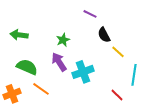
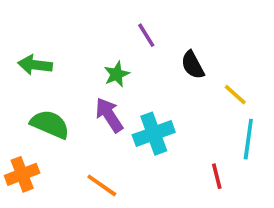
purple line: (90, 14) -> (146, 35), moved, turned 32
yellow line: (118, 52) -> (235, 95), moved
orange line: (41, 89) -> (102, 185), moved
red line: (117, 95) -> (217, 176), turned 32

